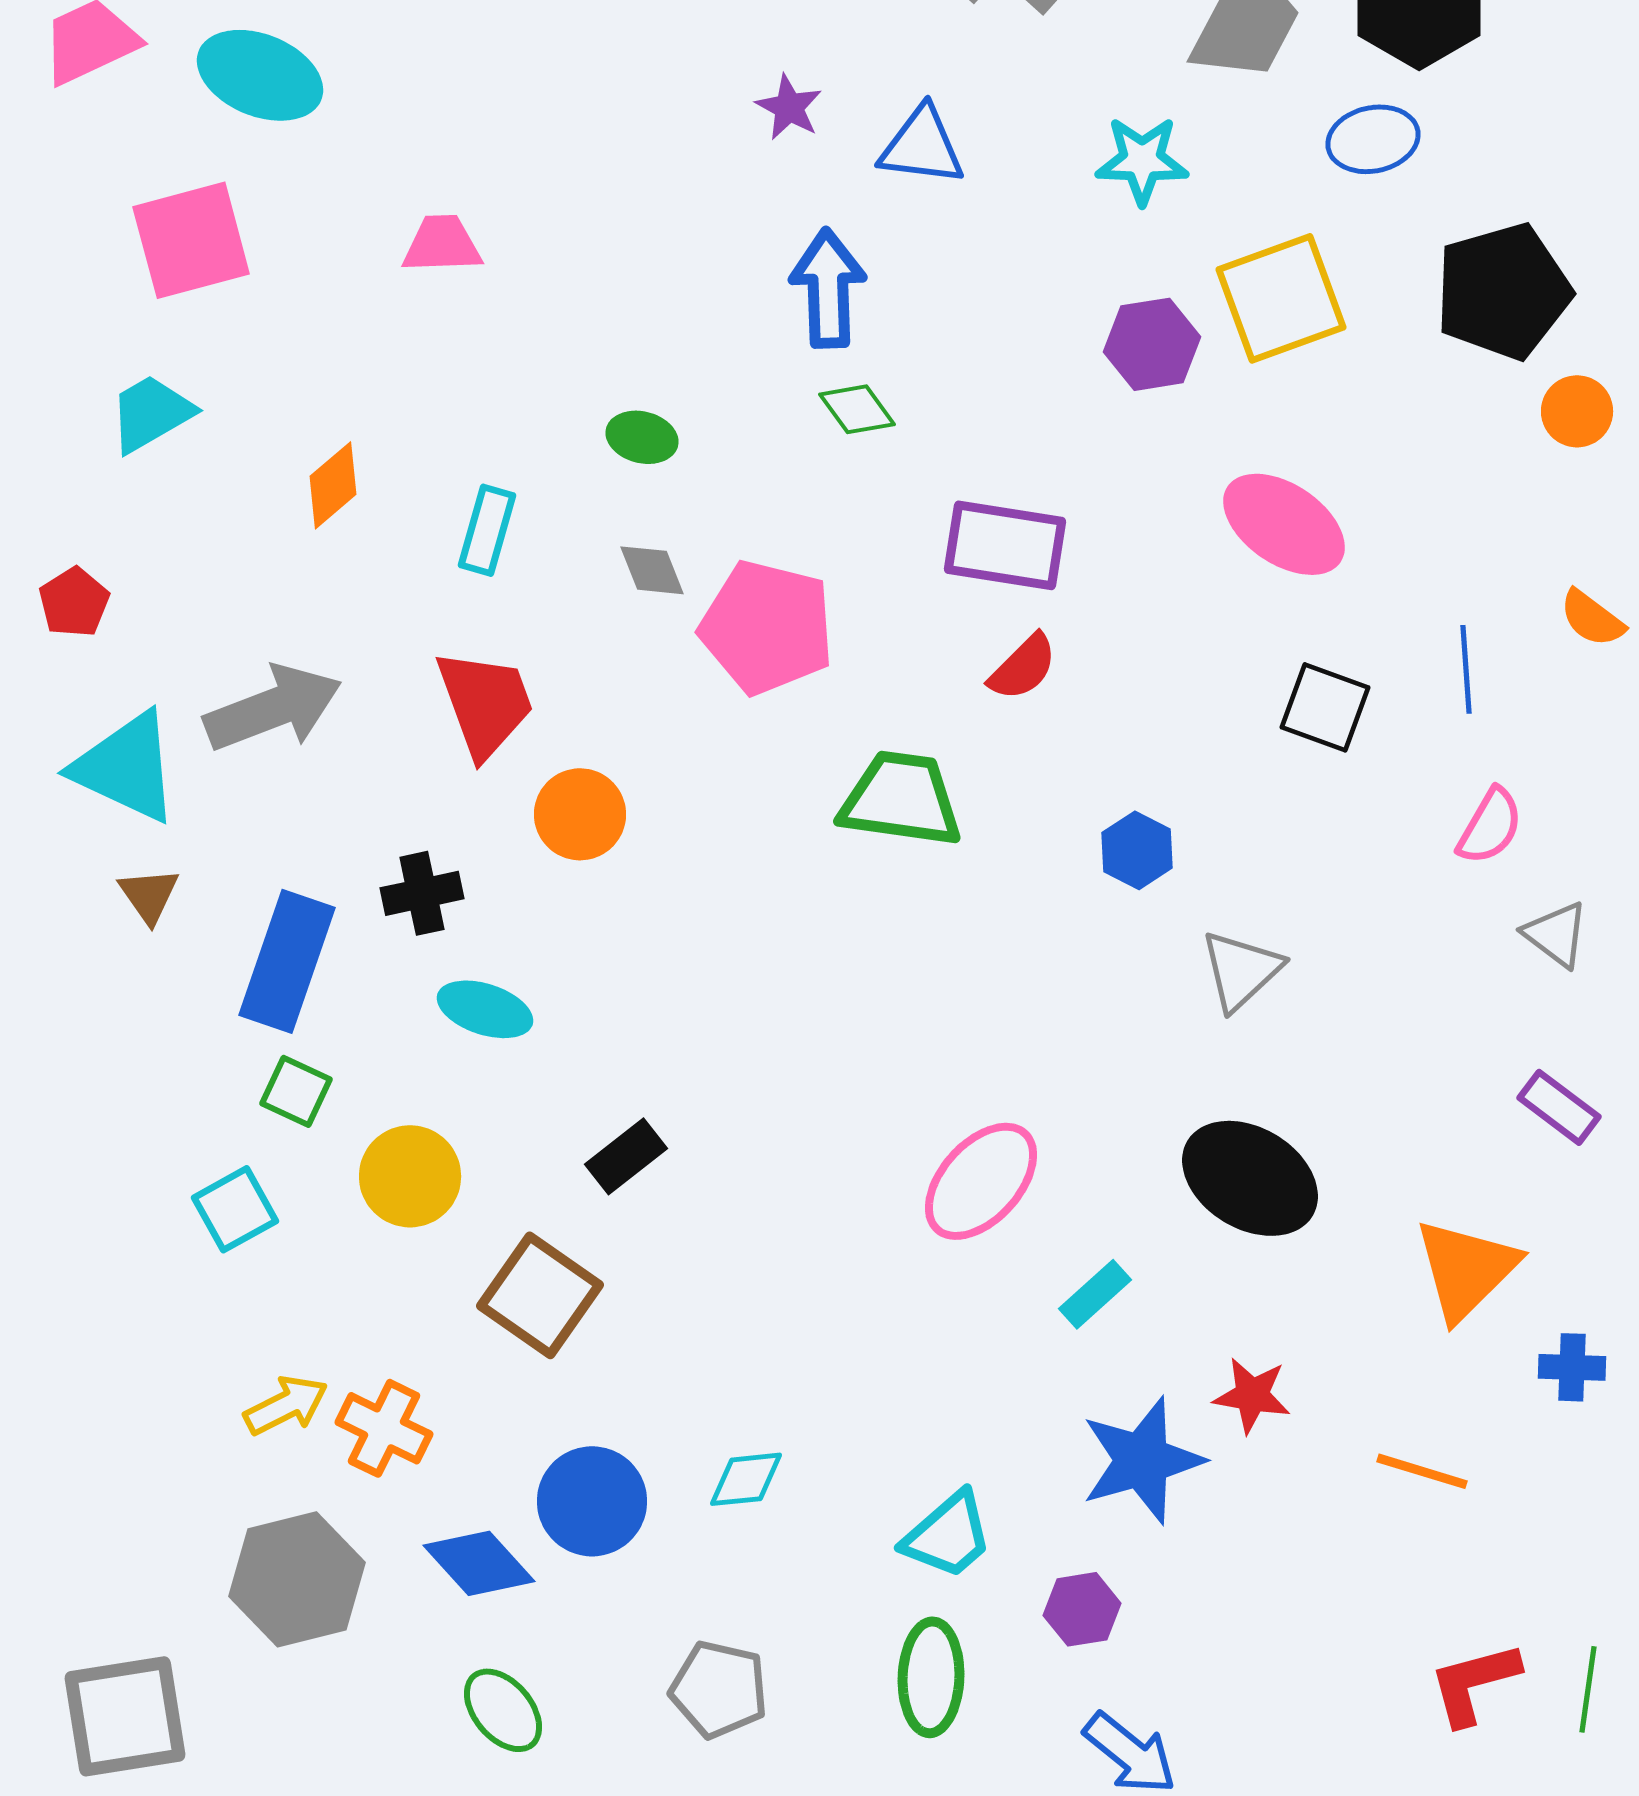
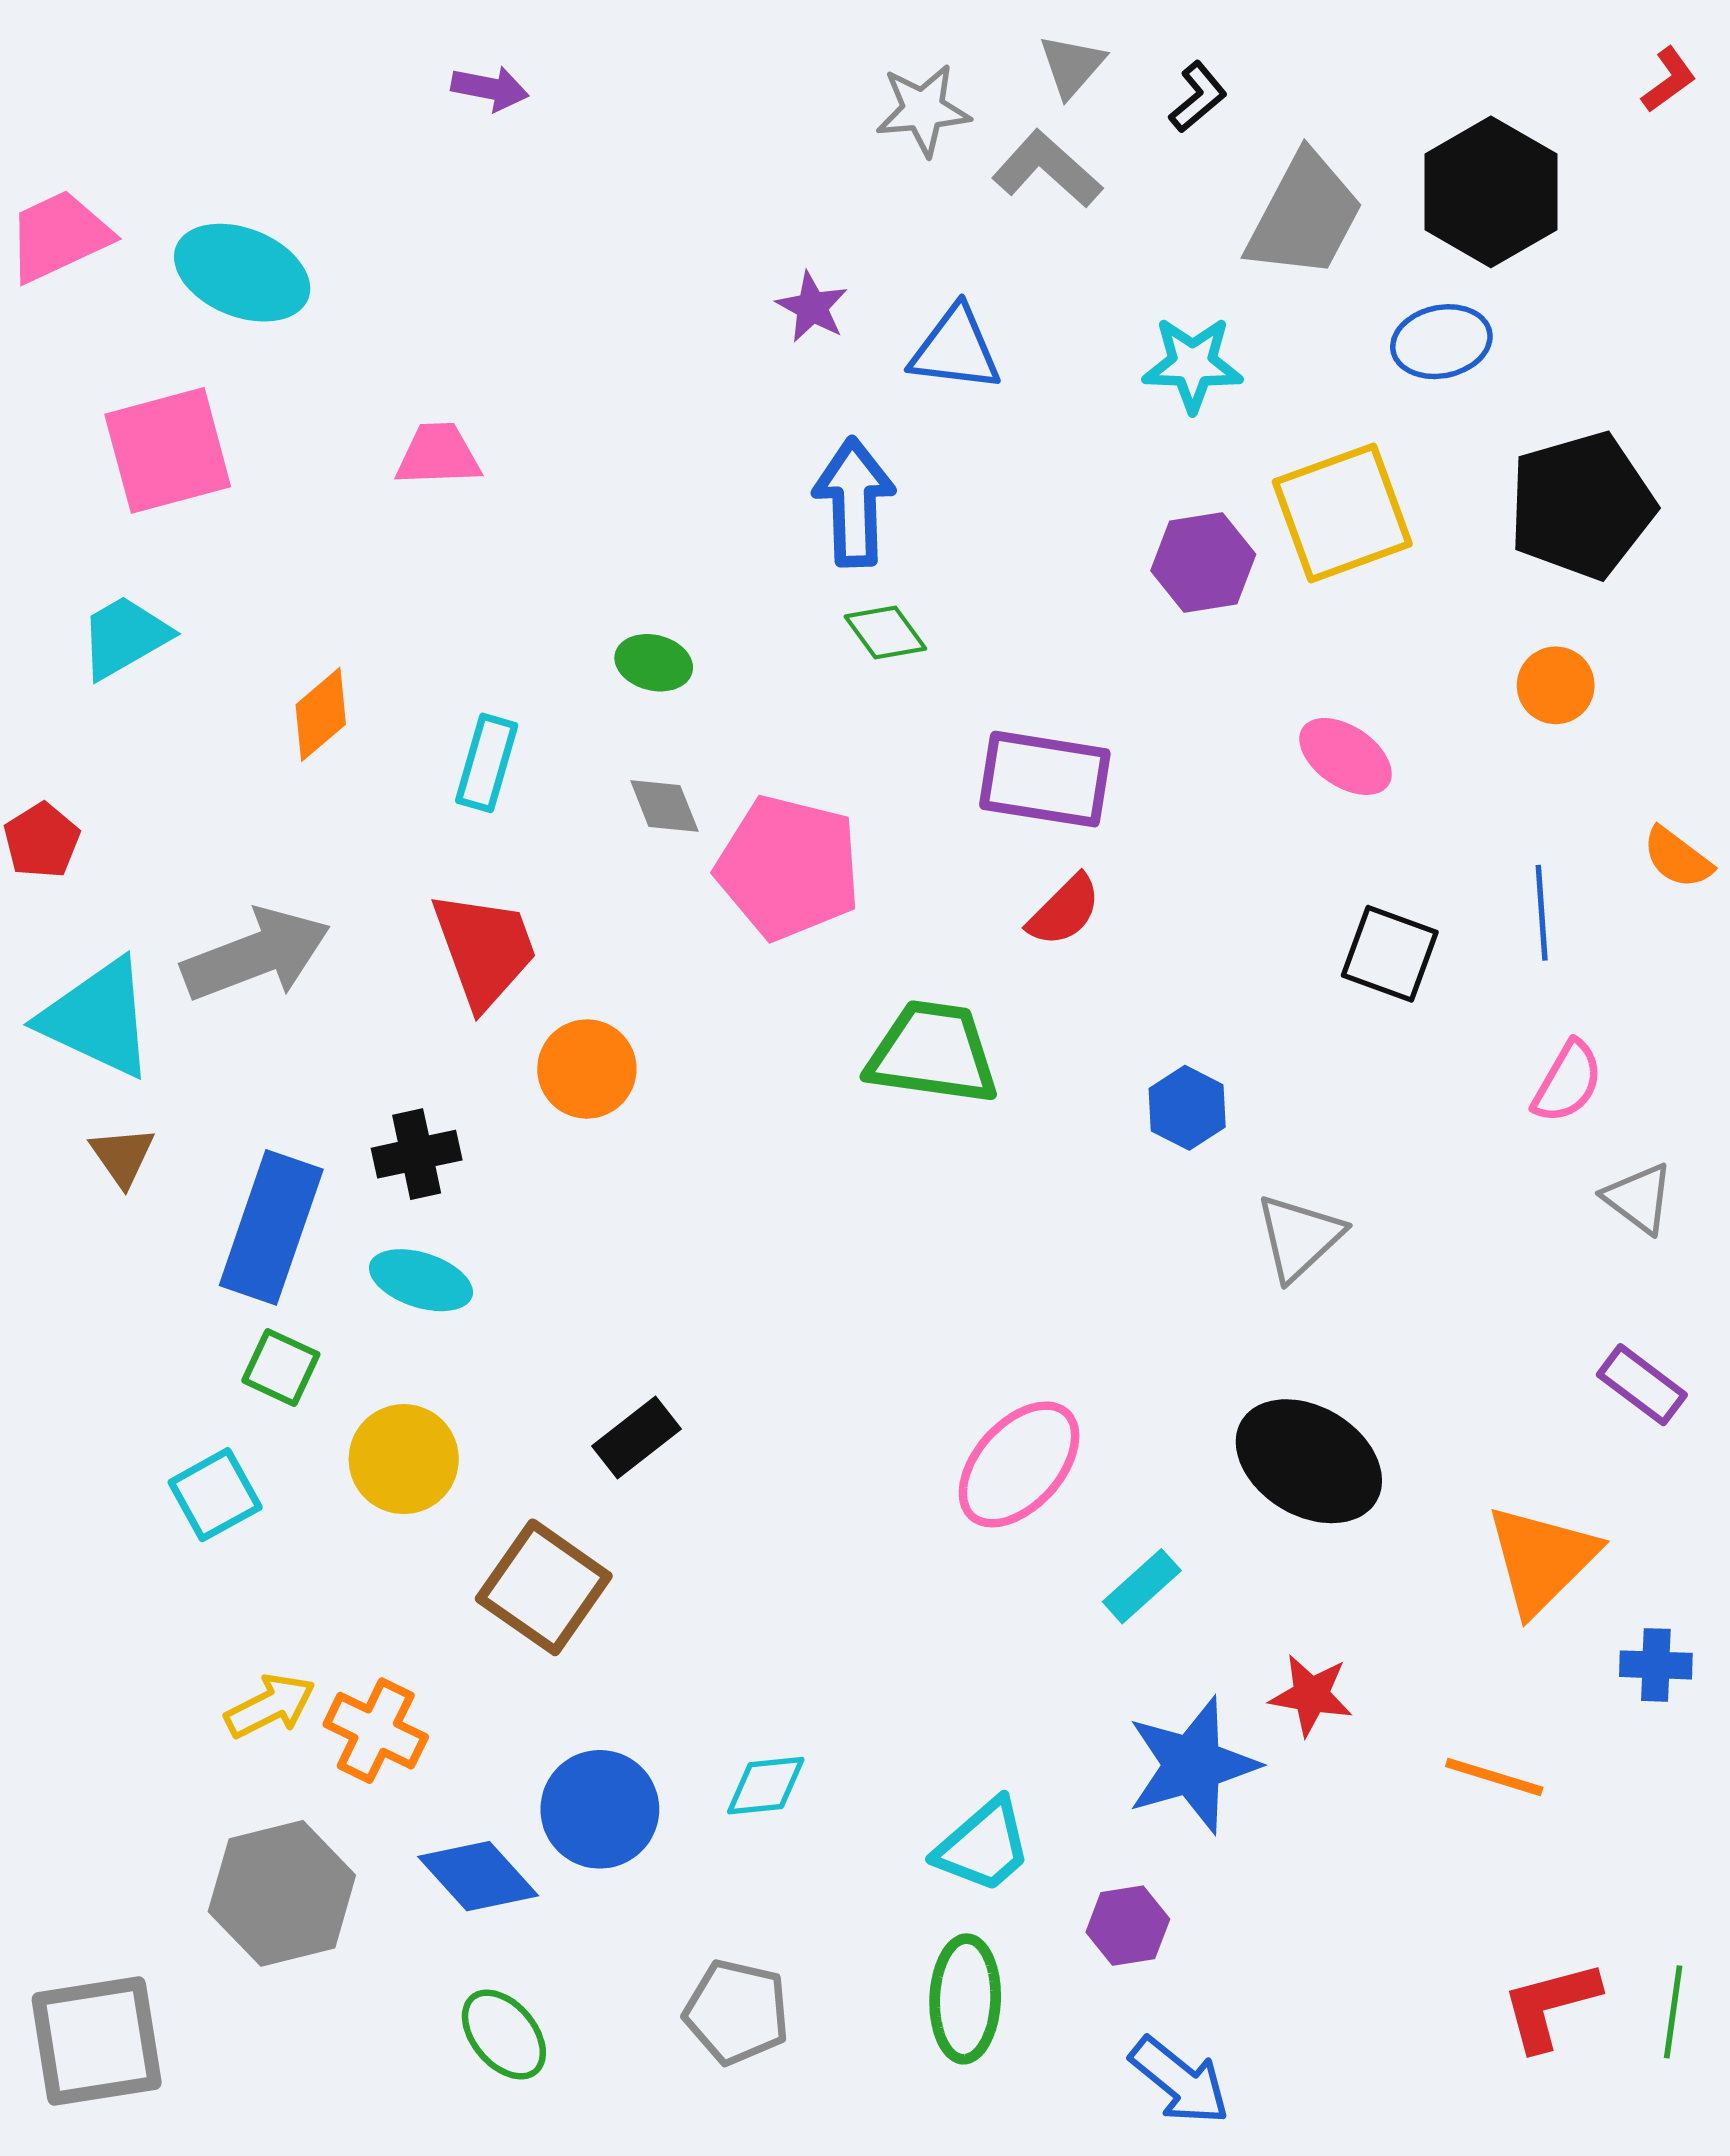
orange circle: (1577, 411) -> (1556, 685), moved
pink ellipse: (1284, 524) -> (1346, 756), size x0.7
cyan ellipse: (485, 1009) -> (421, 1280), moved

